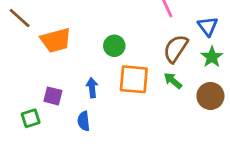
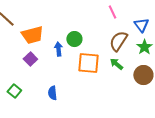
blue arrow: (92, 88) -> (58, 49), moved
purple square: (53, 96) -> (30, 59), moved, turned 32
green square: (31, 118) -> (14, 91), turned -32

